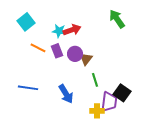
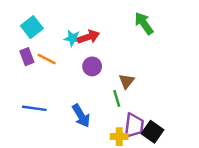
purple rectangle: (57, 51) -> (27, 57), moved
brown triangle: (86, 59) -> (127, 81), moved
black square: (122, 93) -> (152, 132), moved

